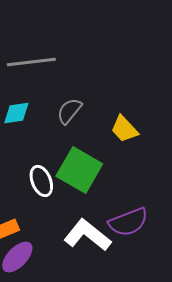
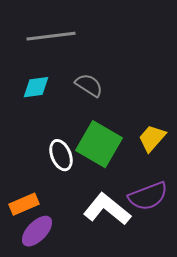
gray semicircle: (69, 111) -> (89, 85), turned 84
yellow trapezoid: (124, 129) -> (152, 138), moved, turned 84

